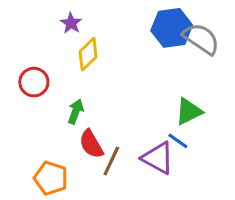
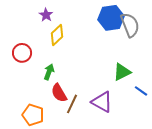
gray semicircle: (201, 39) -> (130, 25), turned 35
blue line: (178, 141) -> (141, 91), moved

